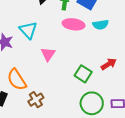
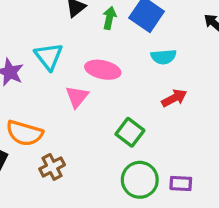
pink ellipse: (74, 24) -> (103, 70), moved
red arrow: (109, 64) -> (174, 98), moved
orange semicircle: (17, 80) -> (24, 133), turned -45

